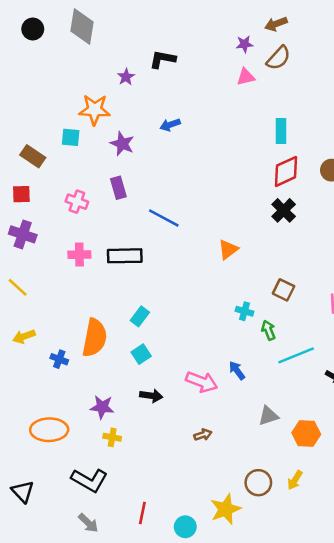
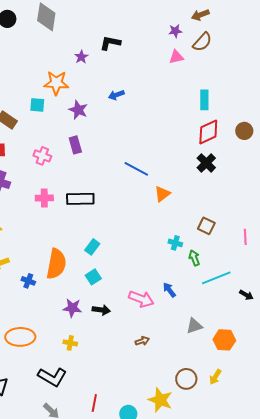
blue line: (164, 218) -> (136, 169), moved
purple star: (102, 407) -> (72, 308), moved
yellow star: (226, 509) -> (160, 400), turned -30

